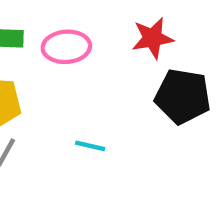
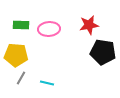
cyan line: (90, 146) -> (47, 83), moved

